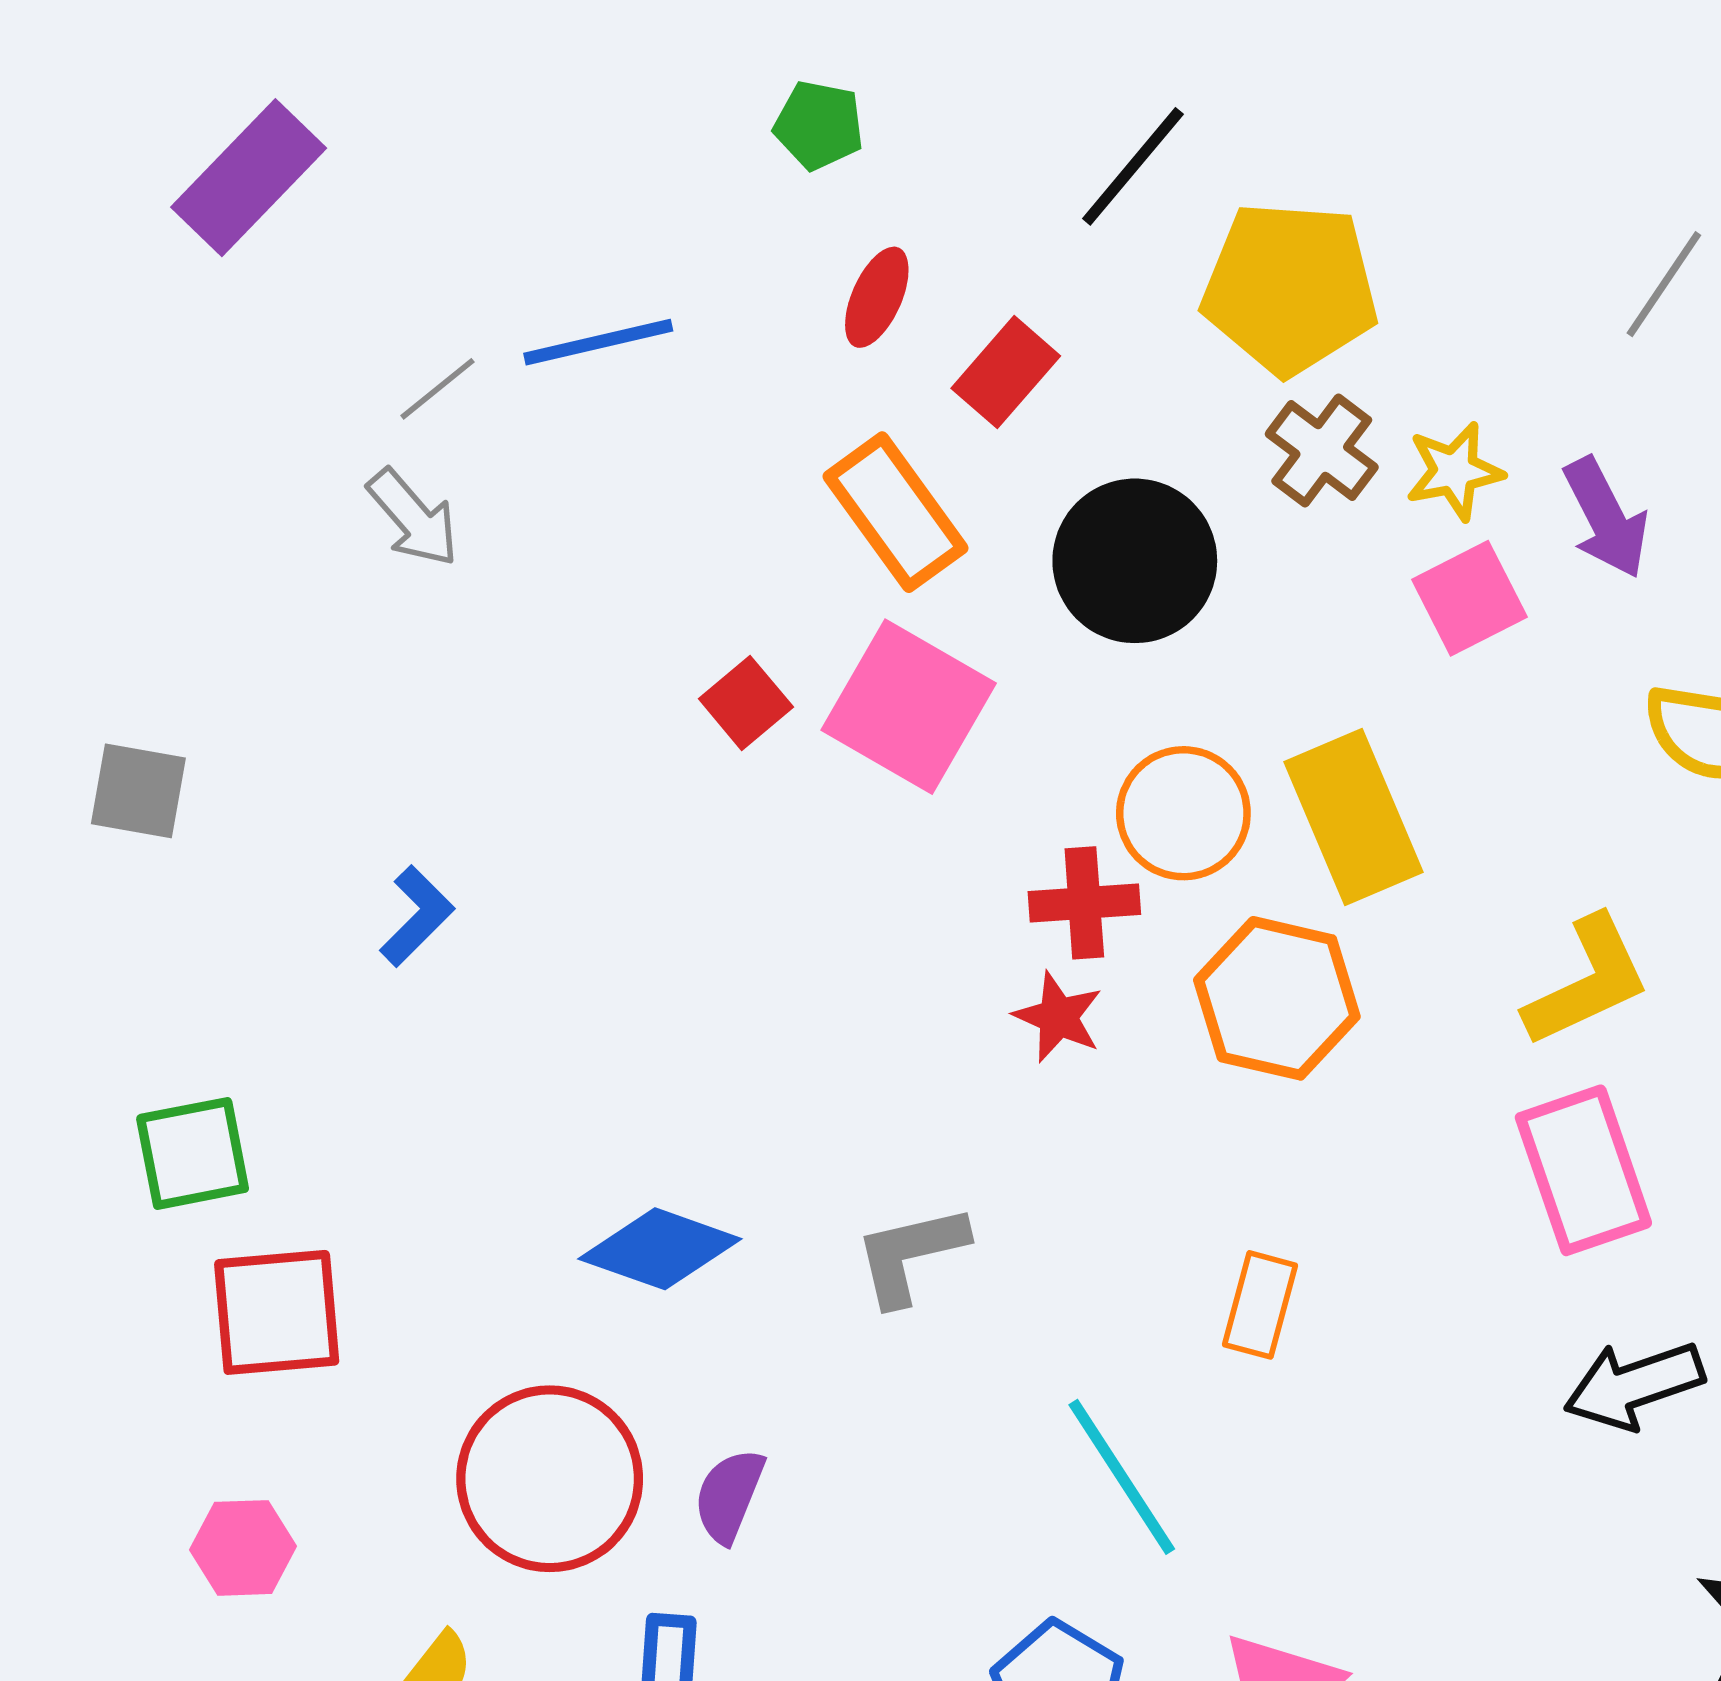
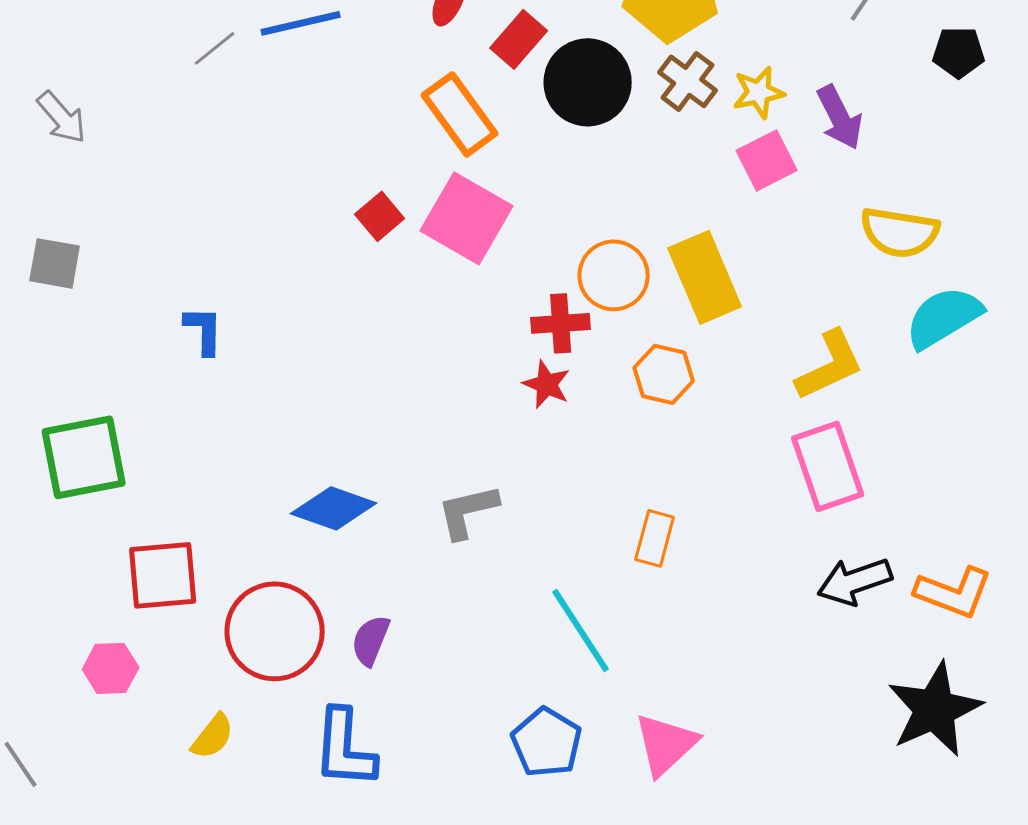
gray arrow: (413, 518) -> (62, 117), moved
black circle: (1135, 561) -> (588, 82), moved
blue L-shape: (417, 916) -> (204, 330), turned -44
orange hexagon: (1277, 998) -> (664, 374), size x0.7
green square: (193, 1153) -> (84, 457), size x1.4
red square: (277, 1312) -> (163, 575), moved

